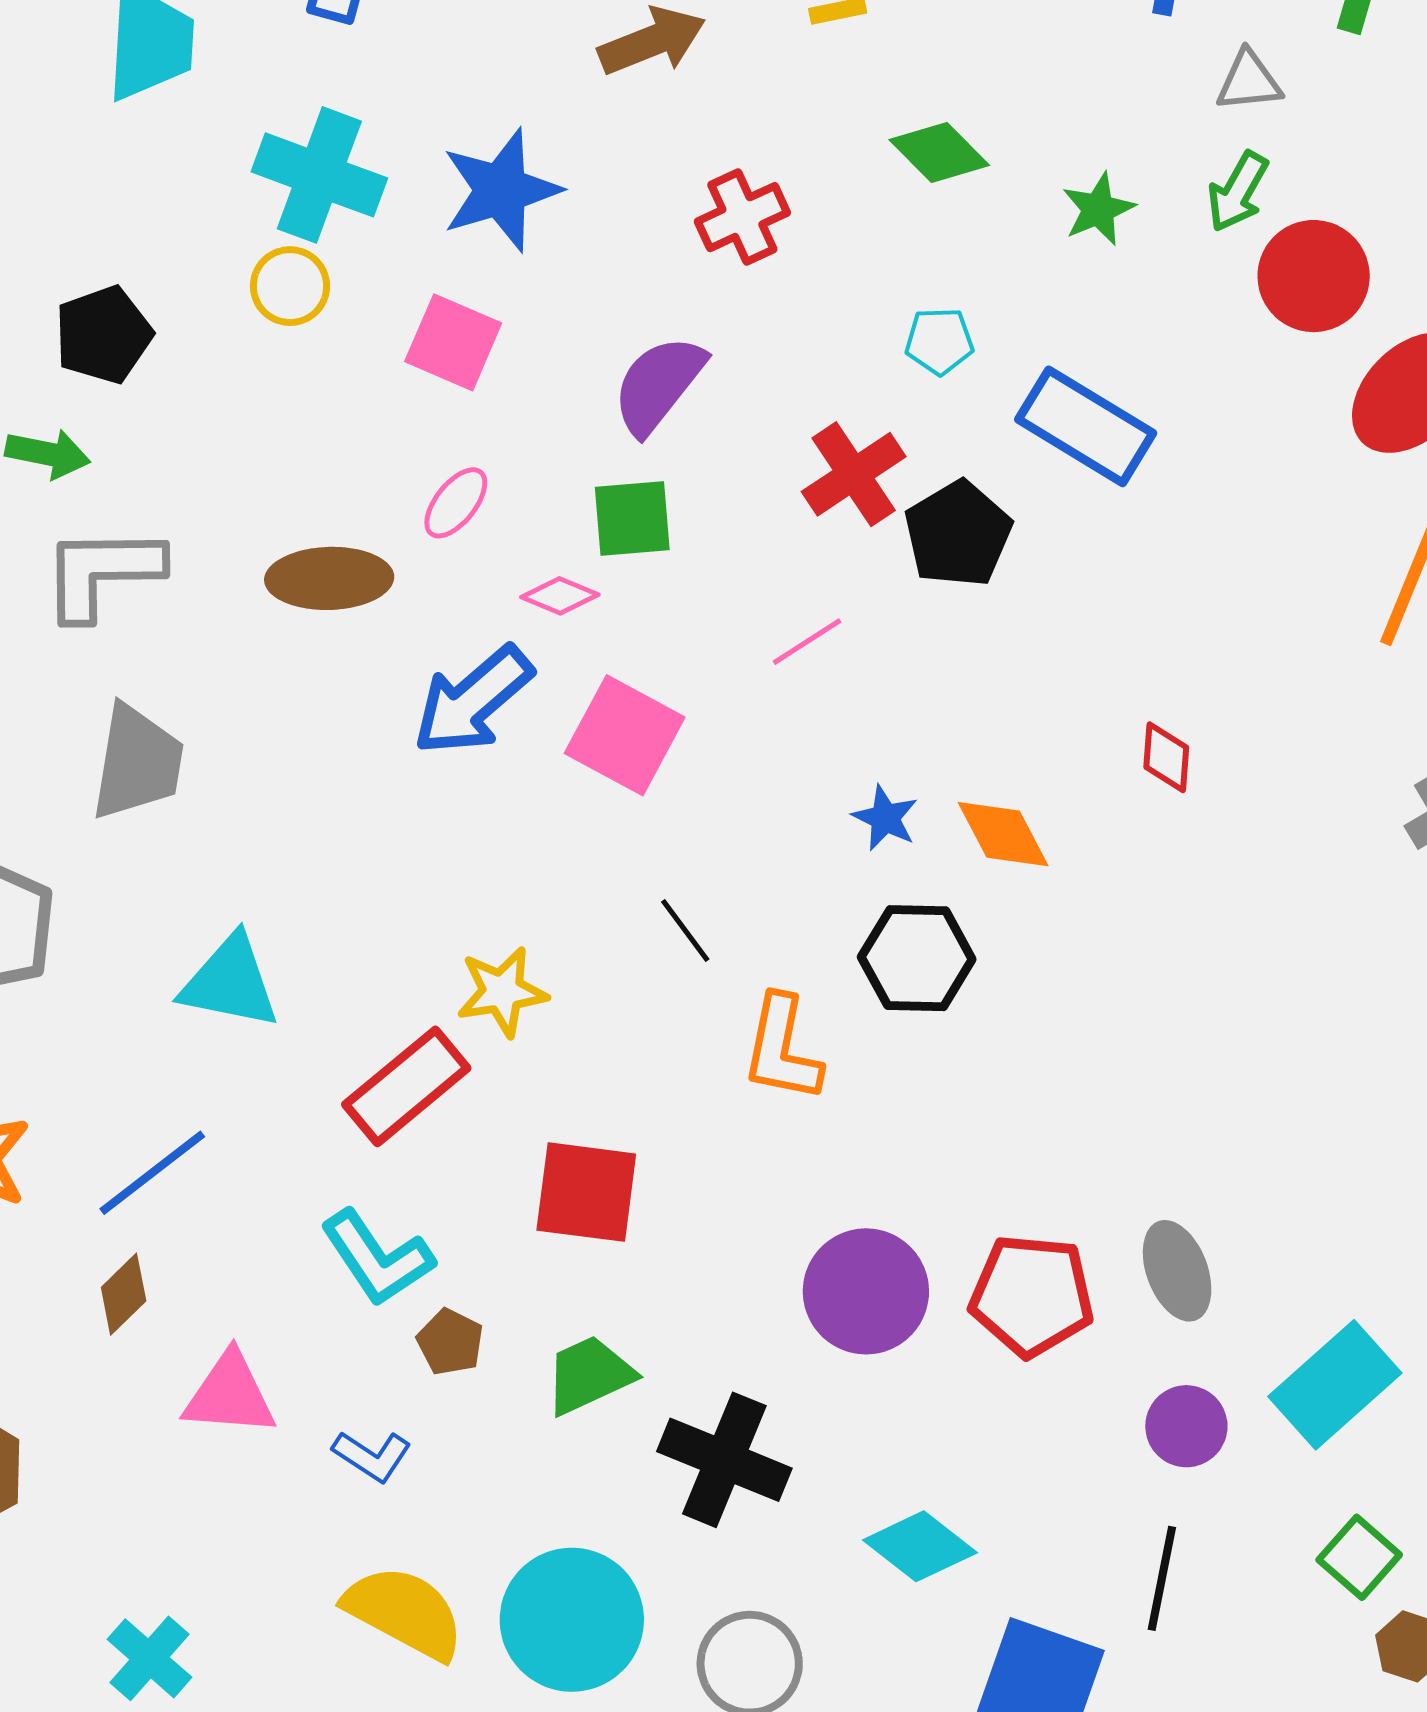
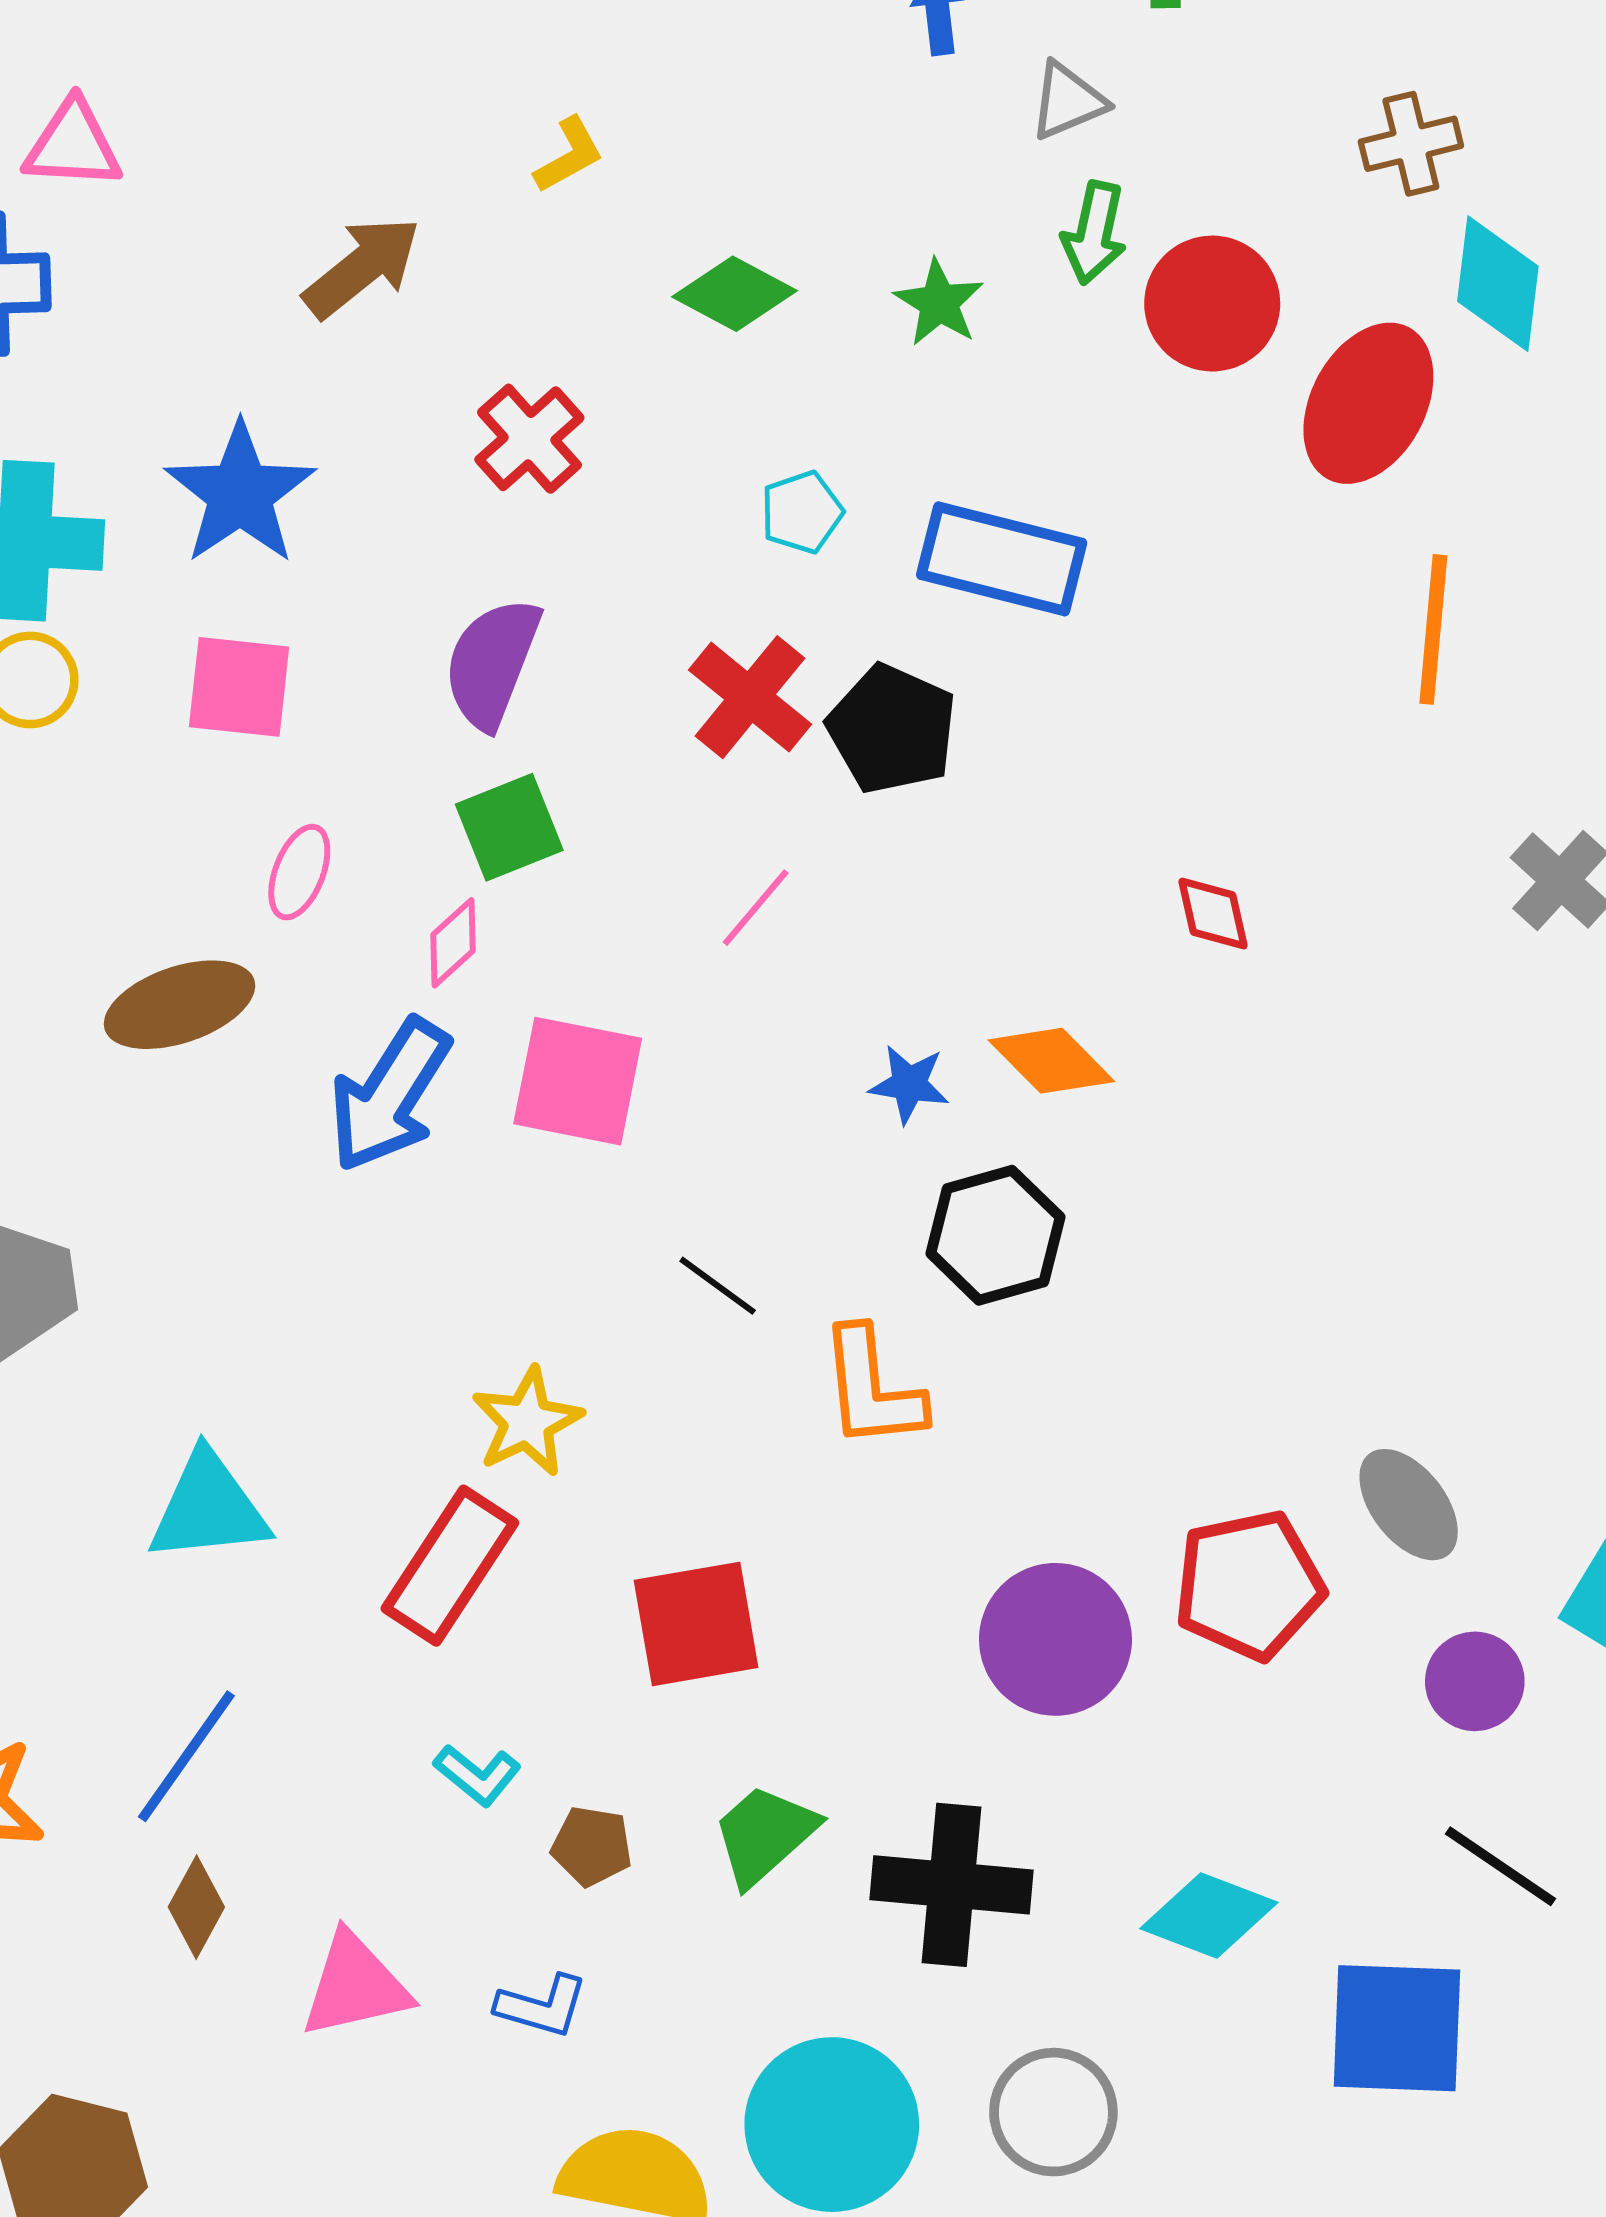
pink diamond: (560, 596) -> (453, 943), turned -48
cyan L-shape: (377, 1258) -> (477, 1775), size x0.6
black line: (1162, 1578) -> (1501, 1866), turned -50

